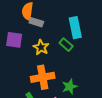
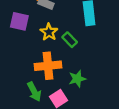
green rectangle: (66, 45) -> (70, 40), moved

